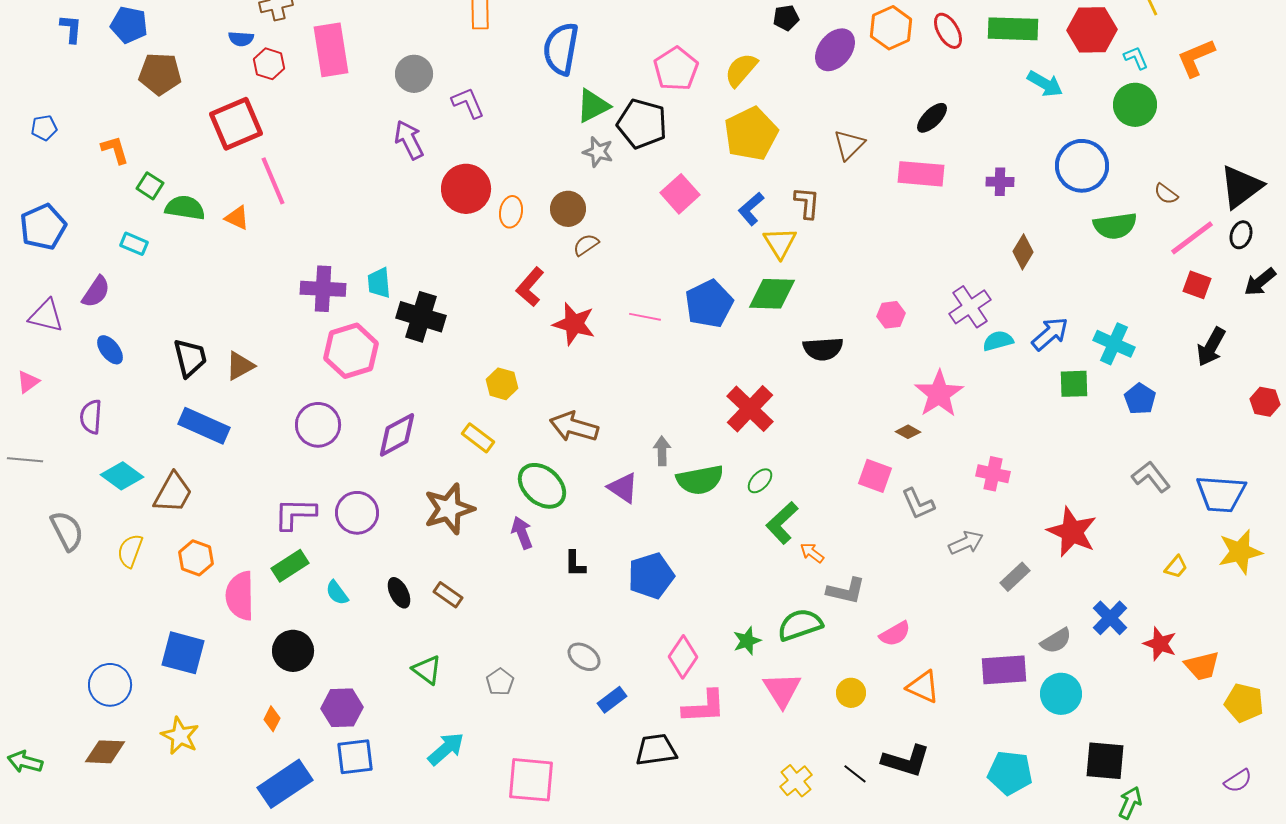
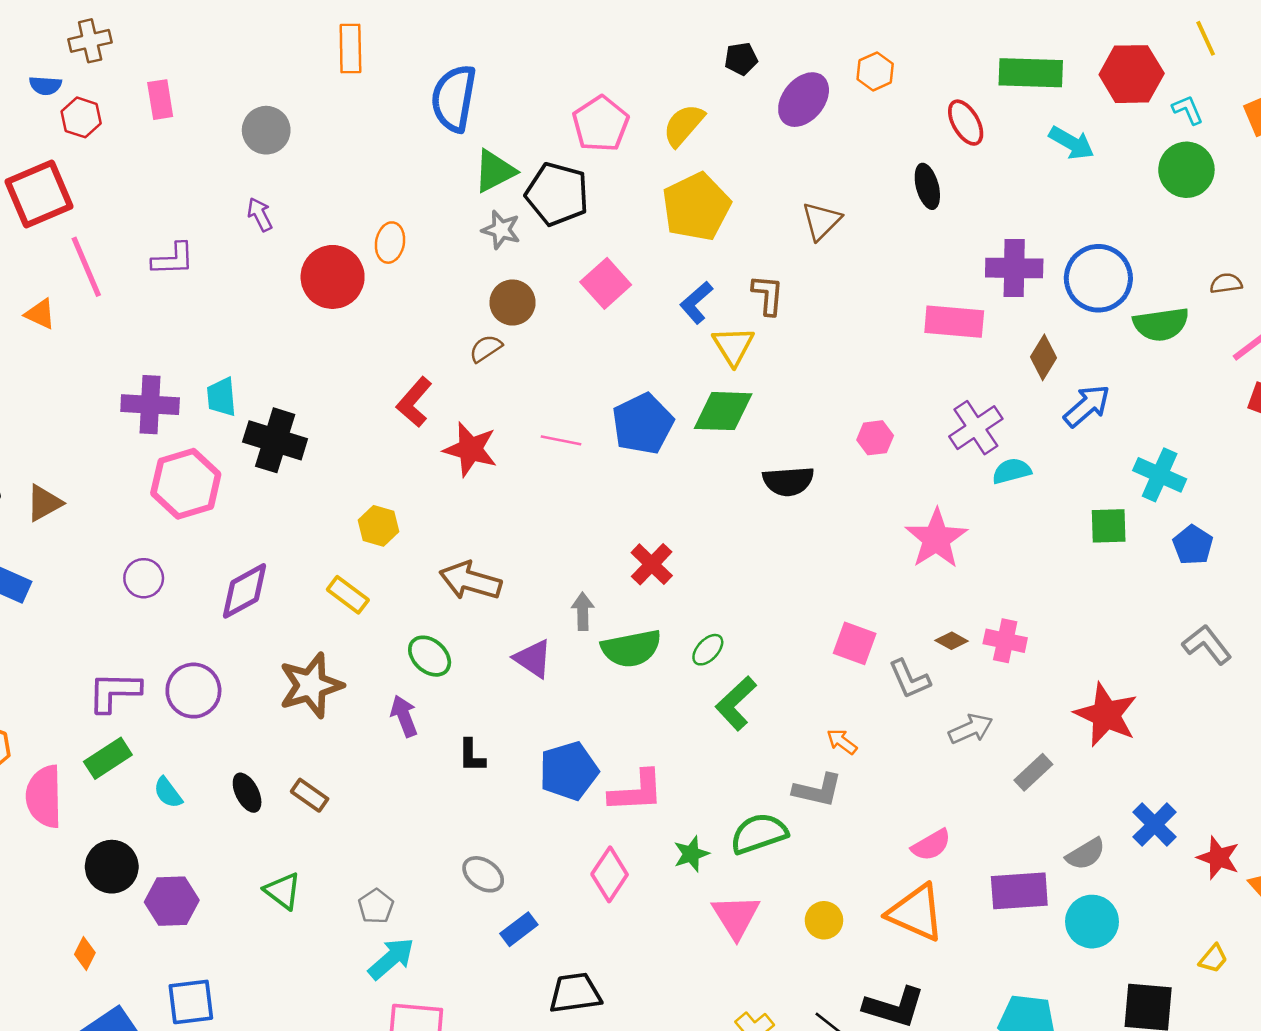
orange hexagon: (891, 28) -> (875, 71), size x0.7
red ellipse: (948, 31) -> (966, 123), moved
pink rectangle: (331, 50) -> (160, 100), size x0.6
purple L-shape: (468, 103) -> (173, 259), moved, turned 111
black ellipse: (932, 118) -> (927, 186), turned -60
purple arrow: (409, 140) -> (260, 214), size x0.7
blue circle: (1082, 166) -> (1098, 278), moved
pink rectangle: (921, 174) -> (954, 322), moved
purple cross: (1000, 182) -> (1014, 268), size x1.6
brown semicircle: (1166, 194) -> (1226, 283), turned 135
brown circle: (568, 209) -> (513, 303), moved
orange ellipse: (511, 212) -> (390, 243), moved
blue arrow: (1050, 334) -> (1087, 406), moved
red cross: (750, 409) -> (652, 564), moved, size x0.7
purple circle: (318, 425) -> (144, 578), size x0.7
brown diamond: (908, 432) -> (952, 641), moved
green ellipse: (542, 486) -> (430, 656), size x0.7
orange arrow: (812, 553) -> (842, 742), moved
yellow trapezoid: (1176, 567) -> (1213, 959), moved
pink semicircle: (895, 634) -> (931, 845), moved
orange triangle: (923, 687) -> (916, 913), size x1.4
pink L-shape: (704, 707) -> (636, 791), moved
purple hexagon: (342, 708) -> (172, 901), moved
cyan arrow: (446, 749) -> (391, 959), moved

